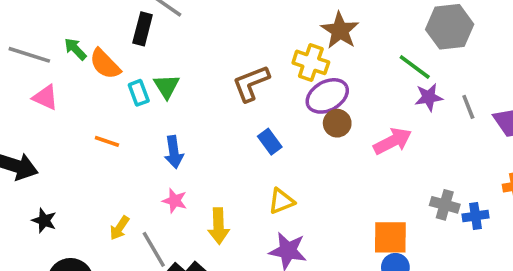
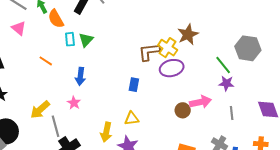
brown L-shape: (251, 83) -> (149, 52), moved
gray line: (468, 107) -> (232, 113), moved
brown circle: (337, 123) -> (183, 110), moved
blue rectangle: (270, 142) -> (134, 85), turned 32
yellow arrow: (219, 226) -> (106, 132), moved
yellow arrow: (119, 228) -> (40, 110), size x1.5

